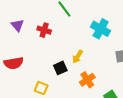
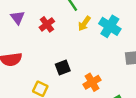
red cross: (44, 30) -> (47, 24), turned 32
yellow arrow: (78, 57) -> (84, 23), moved

